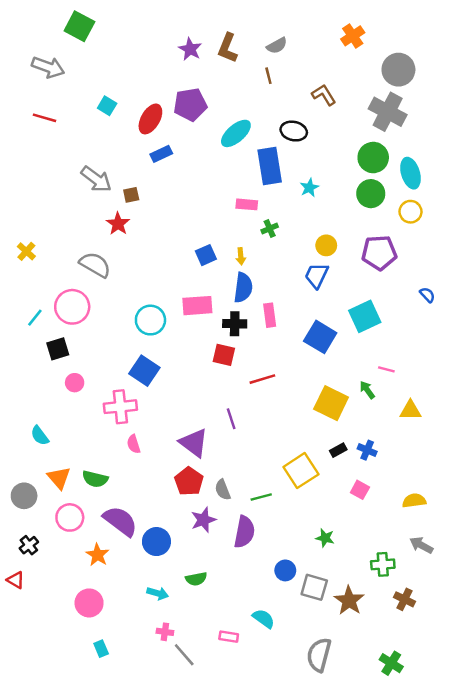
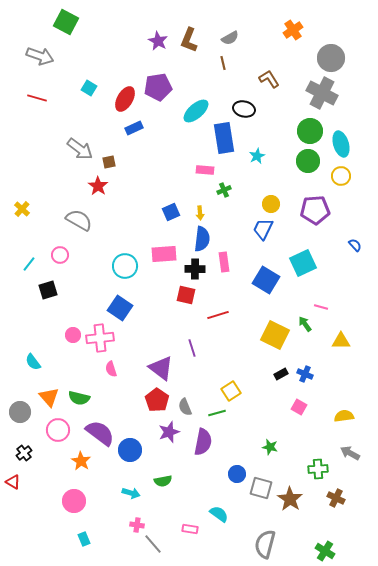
pink circle: (72, 307) -> (60, 255), size x0.6
pink circle: (75, 383) -> (73, 335), moved
yellow square: (301, 471) -> (231, 391), moved, size x0.7

